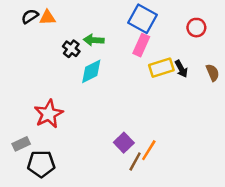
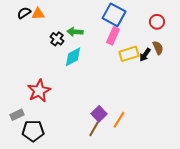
black arrow: (181, 69) -> (145, 55), turned 64
brown semicircle: (213, 73) -> (158, 48), moved
brown line: (135, 161) -> (94, 129), moved

